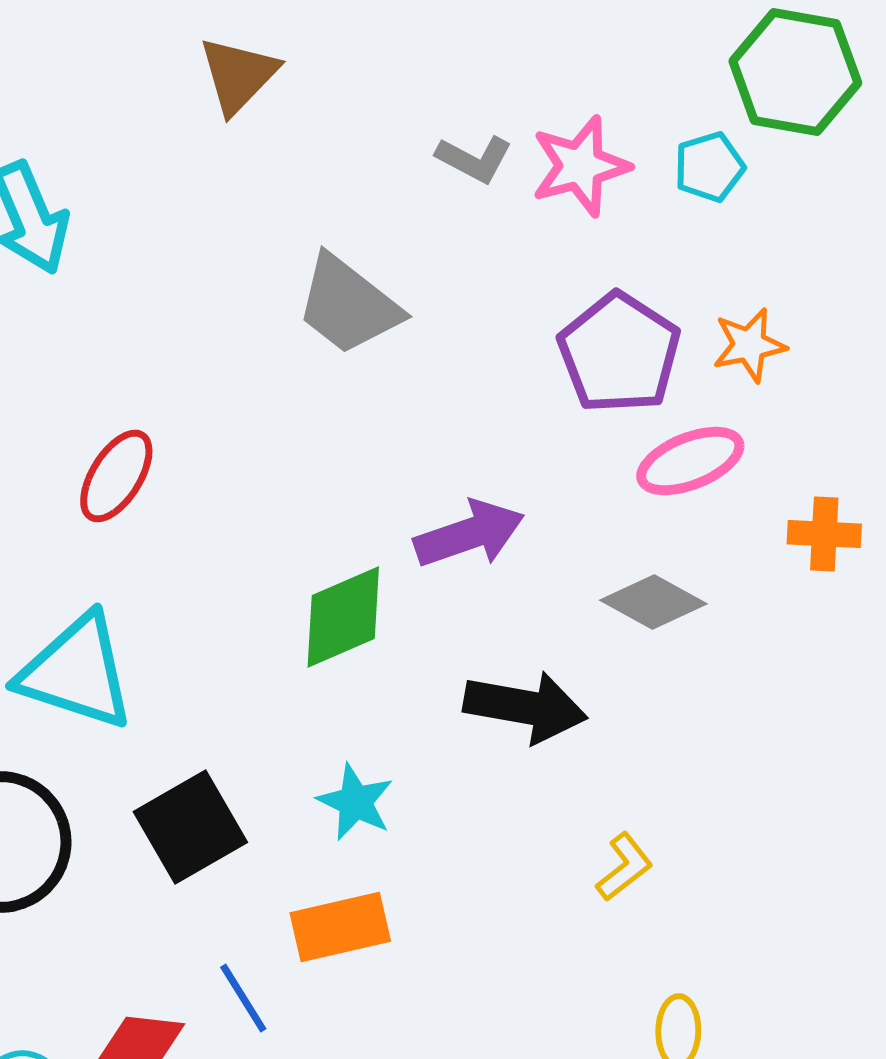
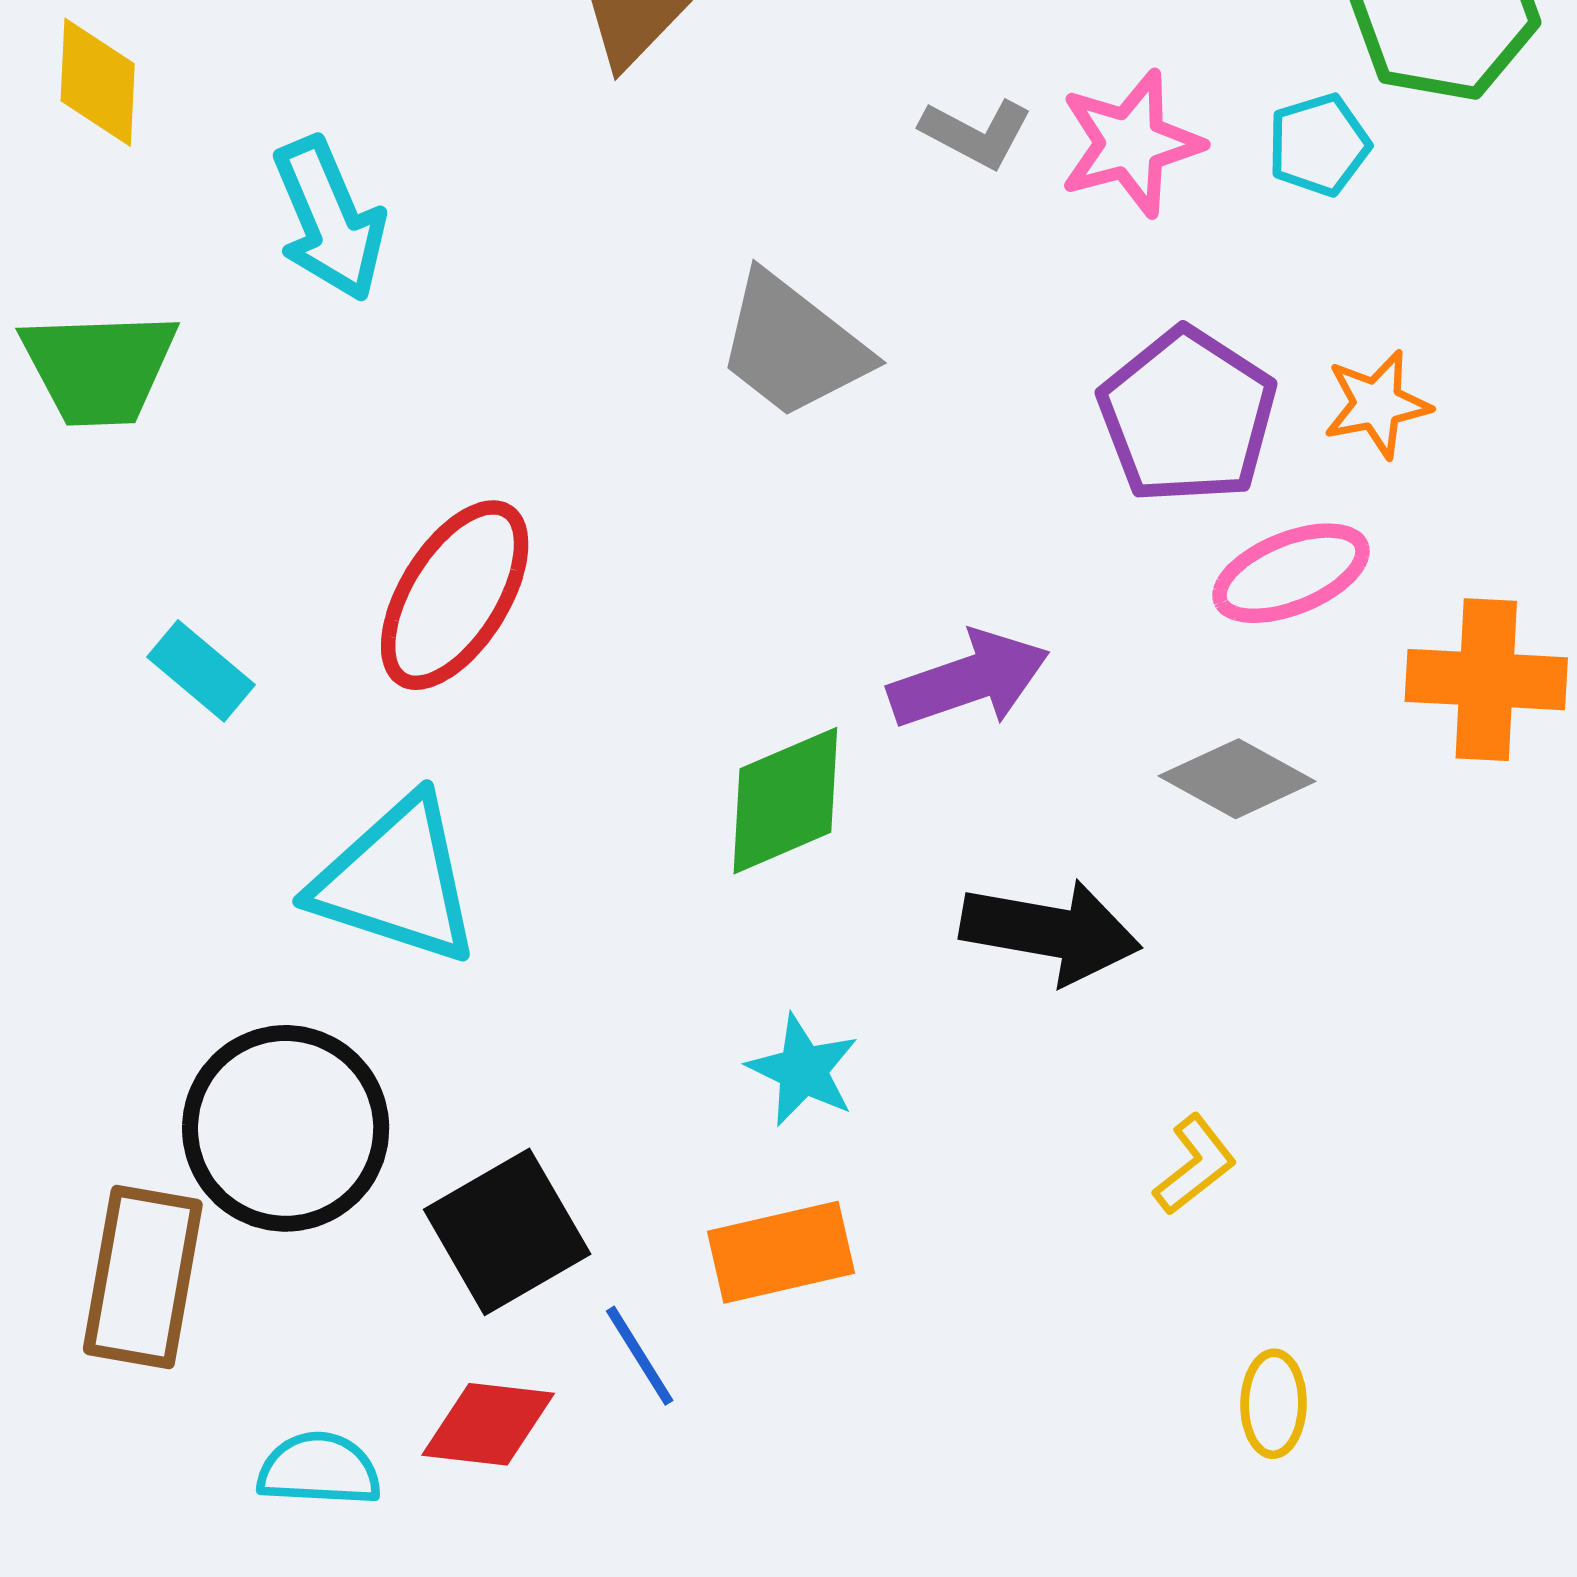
red ellipse: (116, 476) -> (455, 595), size x1.4
orange cross: (824, 534) -> (1486, 680), size x1.5
black square: (190, 827) -> (507, 1232), moved

